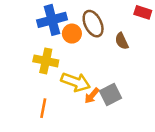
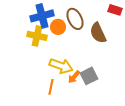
brown semicircle: (122, 41) -> (98, 33), size x1.5
yellow cross: (46, 61) -> (37, 36), moved
orange line: (43, 108) -> (51, 87), moved

